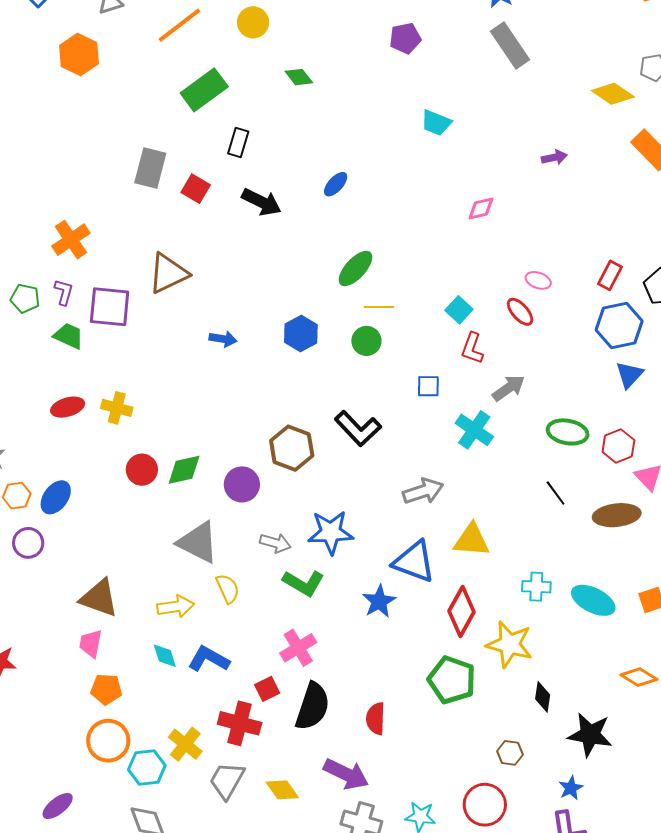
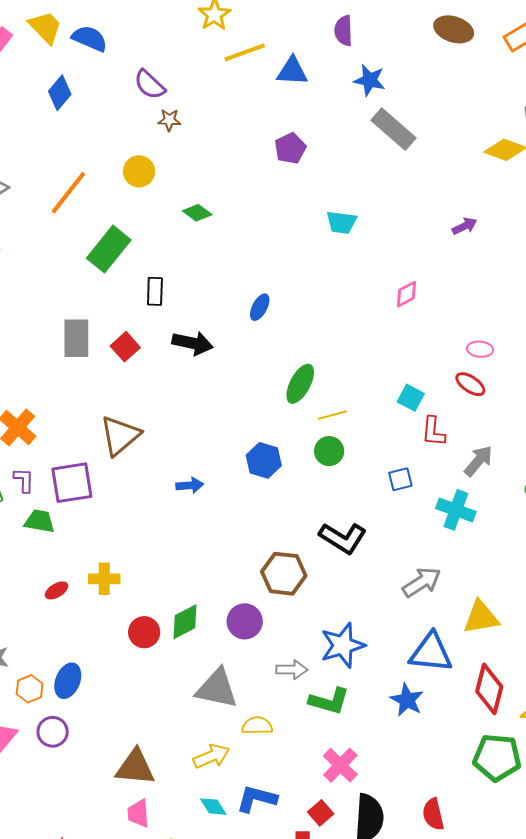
red square: (196, 189) -> (125, 347), turned 32
red ellipse: (68, 407) -> (57, 590), size x0.7
yellow semicircle: (228, 589) -> (257, 726), turned -52

